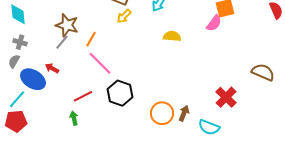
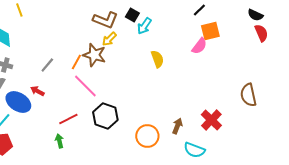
brown star: (67, 25) -> (94, 55), moved
yellow semicircle: (172, 36) -> (157, 59), turned 66
brown semicircle: (263, 72) -> (248, 95), turned -125
brown arrow: (184, 113) -> (177, 126), moved

